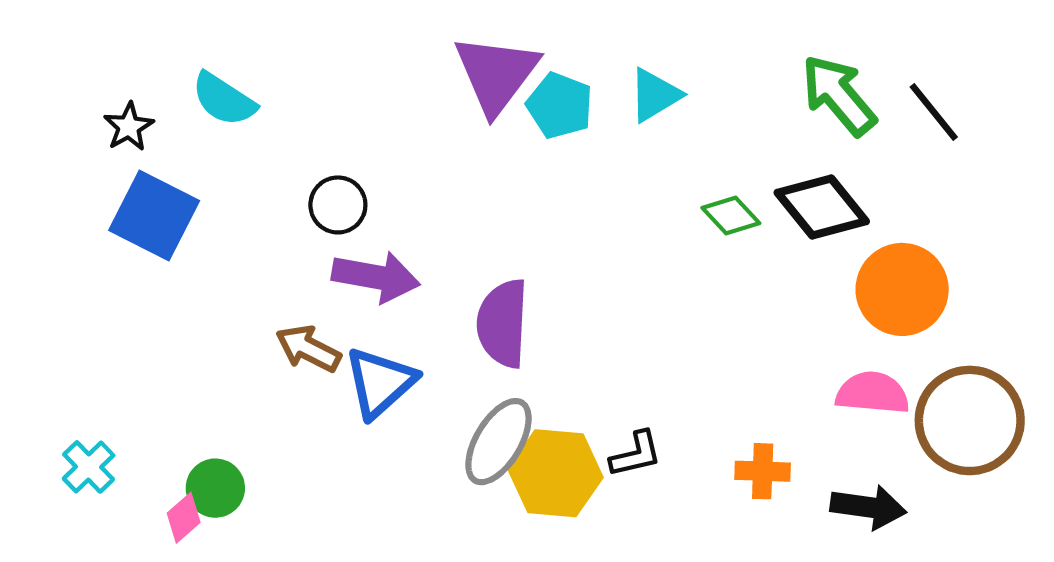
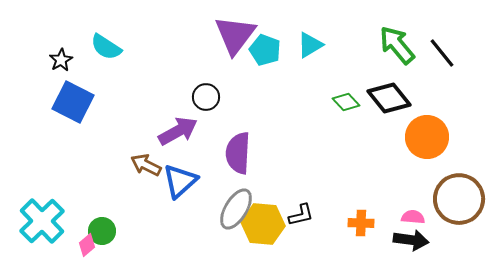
black circle: (338, 205) -> (206, 97), moved
purple arrow: (376, 277) -> (178, 131), turned -39
pink semicircle: (872, 393) -> (413, 217), moved, size x0.7
cyan cross: (89, 467) -> (42, 221), size x1.8

